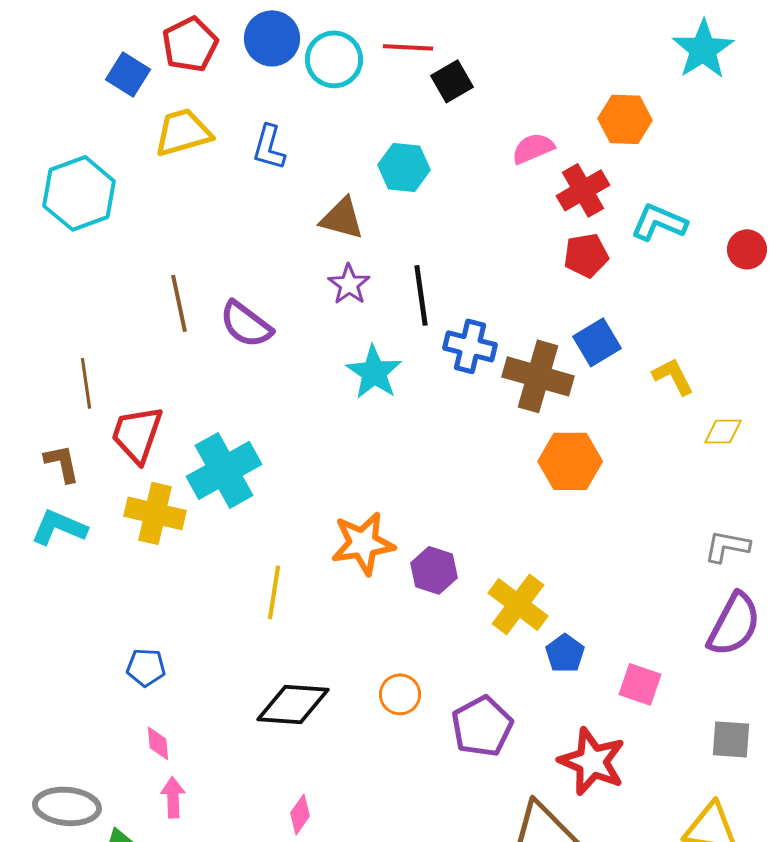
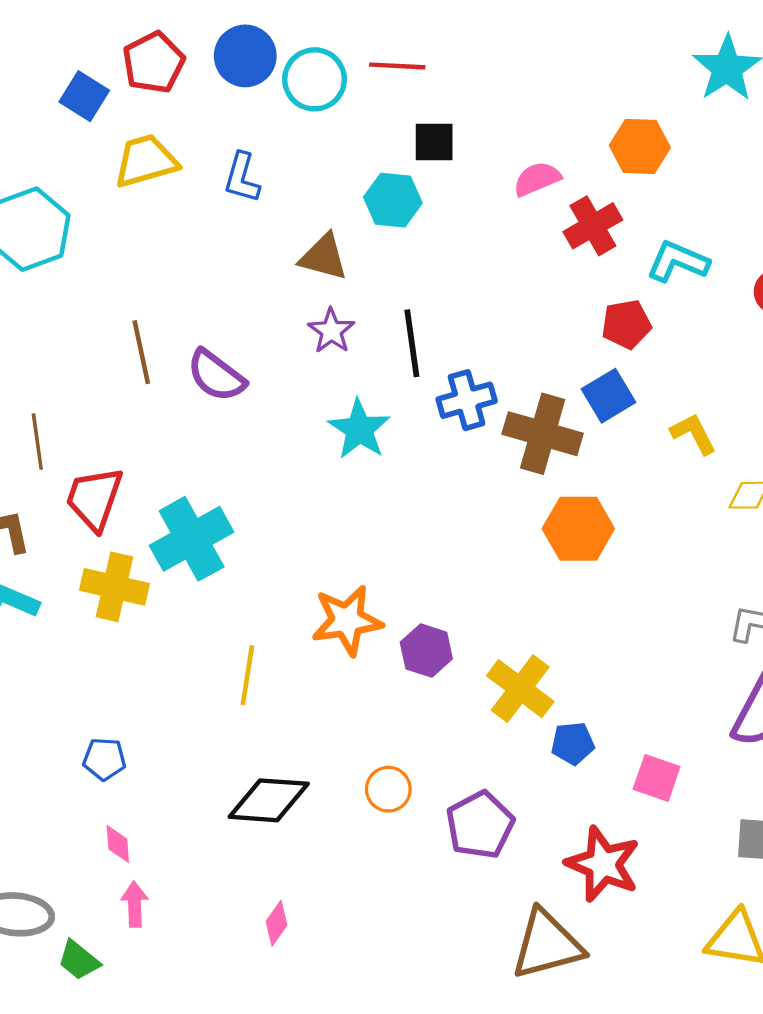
black square: (452, 81) -> (434, 142), moved, turned 30
red pentagon: (586, 255) -> (626, 324), moved
blue cross: (470, 346) -> (467, 400), turned -30
blue pentagon: (565, 653) -> (573, 743), turned 30

